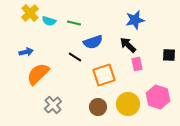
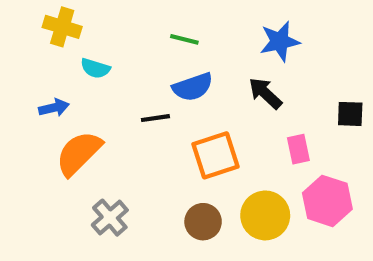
yellow cross: (30, 13) -> (62, 27), turned -30
cyan semicircle: (49, 21) -> (95, 68), moved
green line: (74, 23) -> (184, 39), moved
black line: (75, 57) -> (155, 118), turned -40
pink rectangle: (137, 64) -> (298, 149), moved

